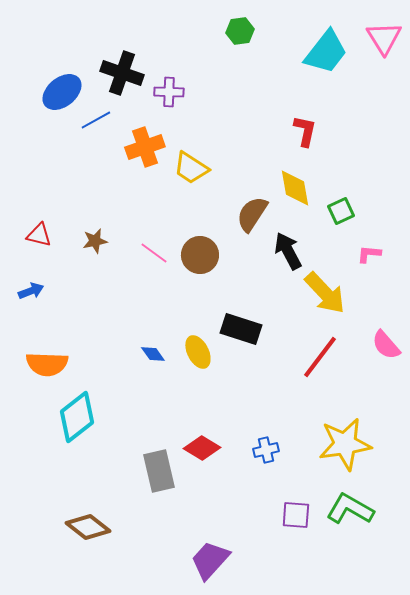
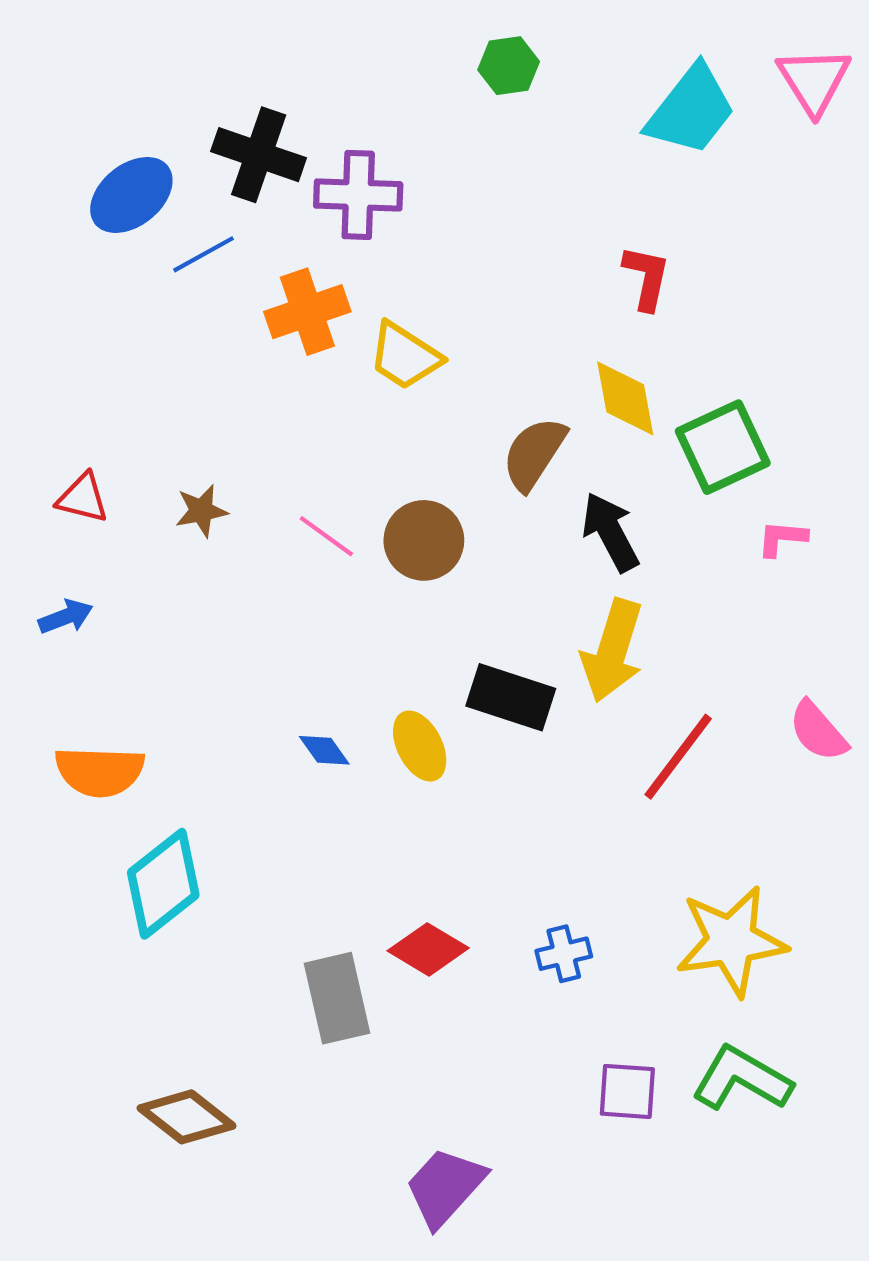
purple cross: (169, 92) -> (358, 195), size x1.4
green square: (341, 211) -> (723, 447), size x1.6
yellow arrow: (325, 293) -> (613, 651), moved, turned 60

